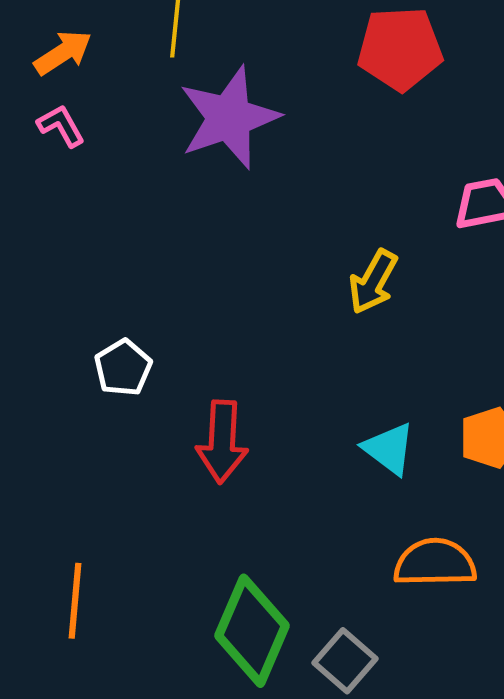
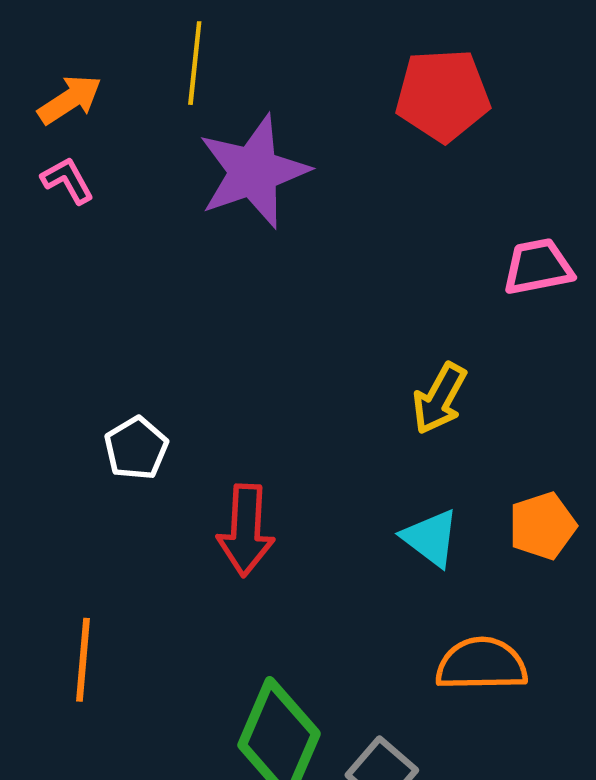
yellow arrow: (373, 282) -> (439, 398), moved
orange line: (75, 601) -> (83, 660), moved

